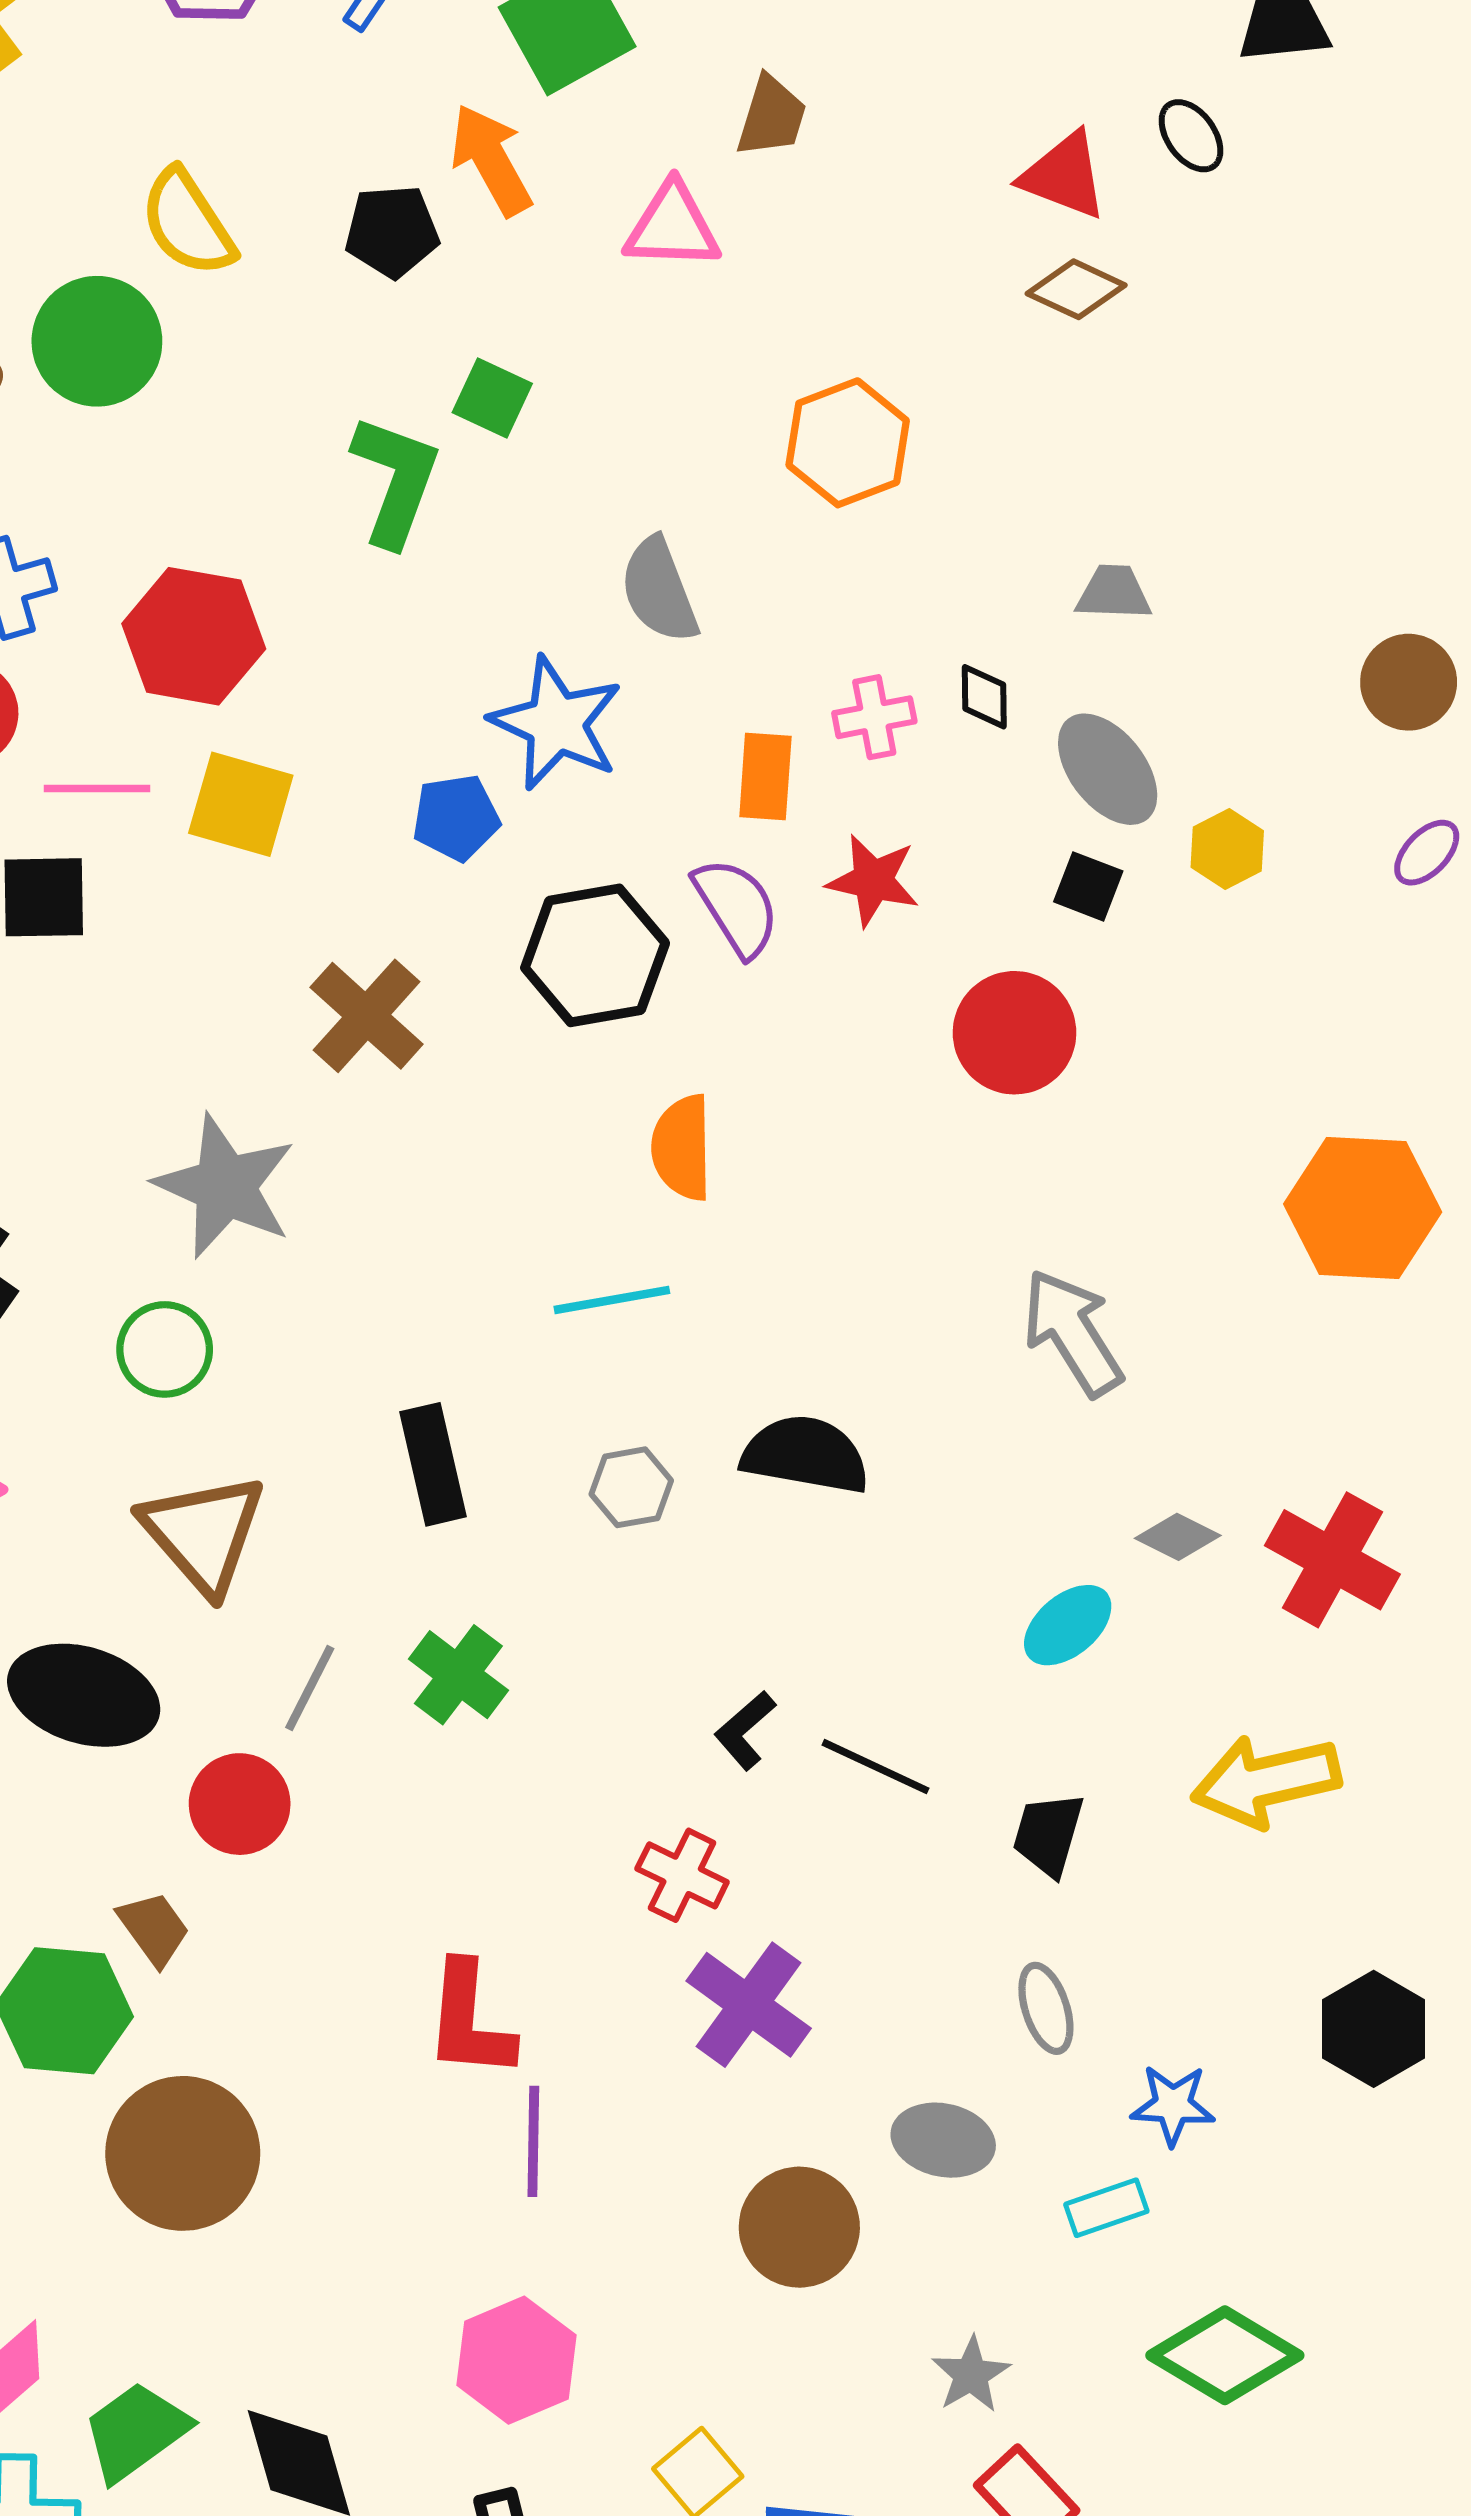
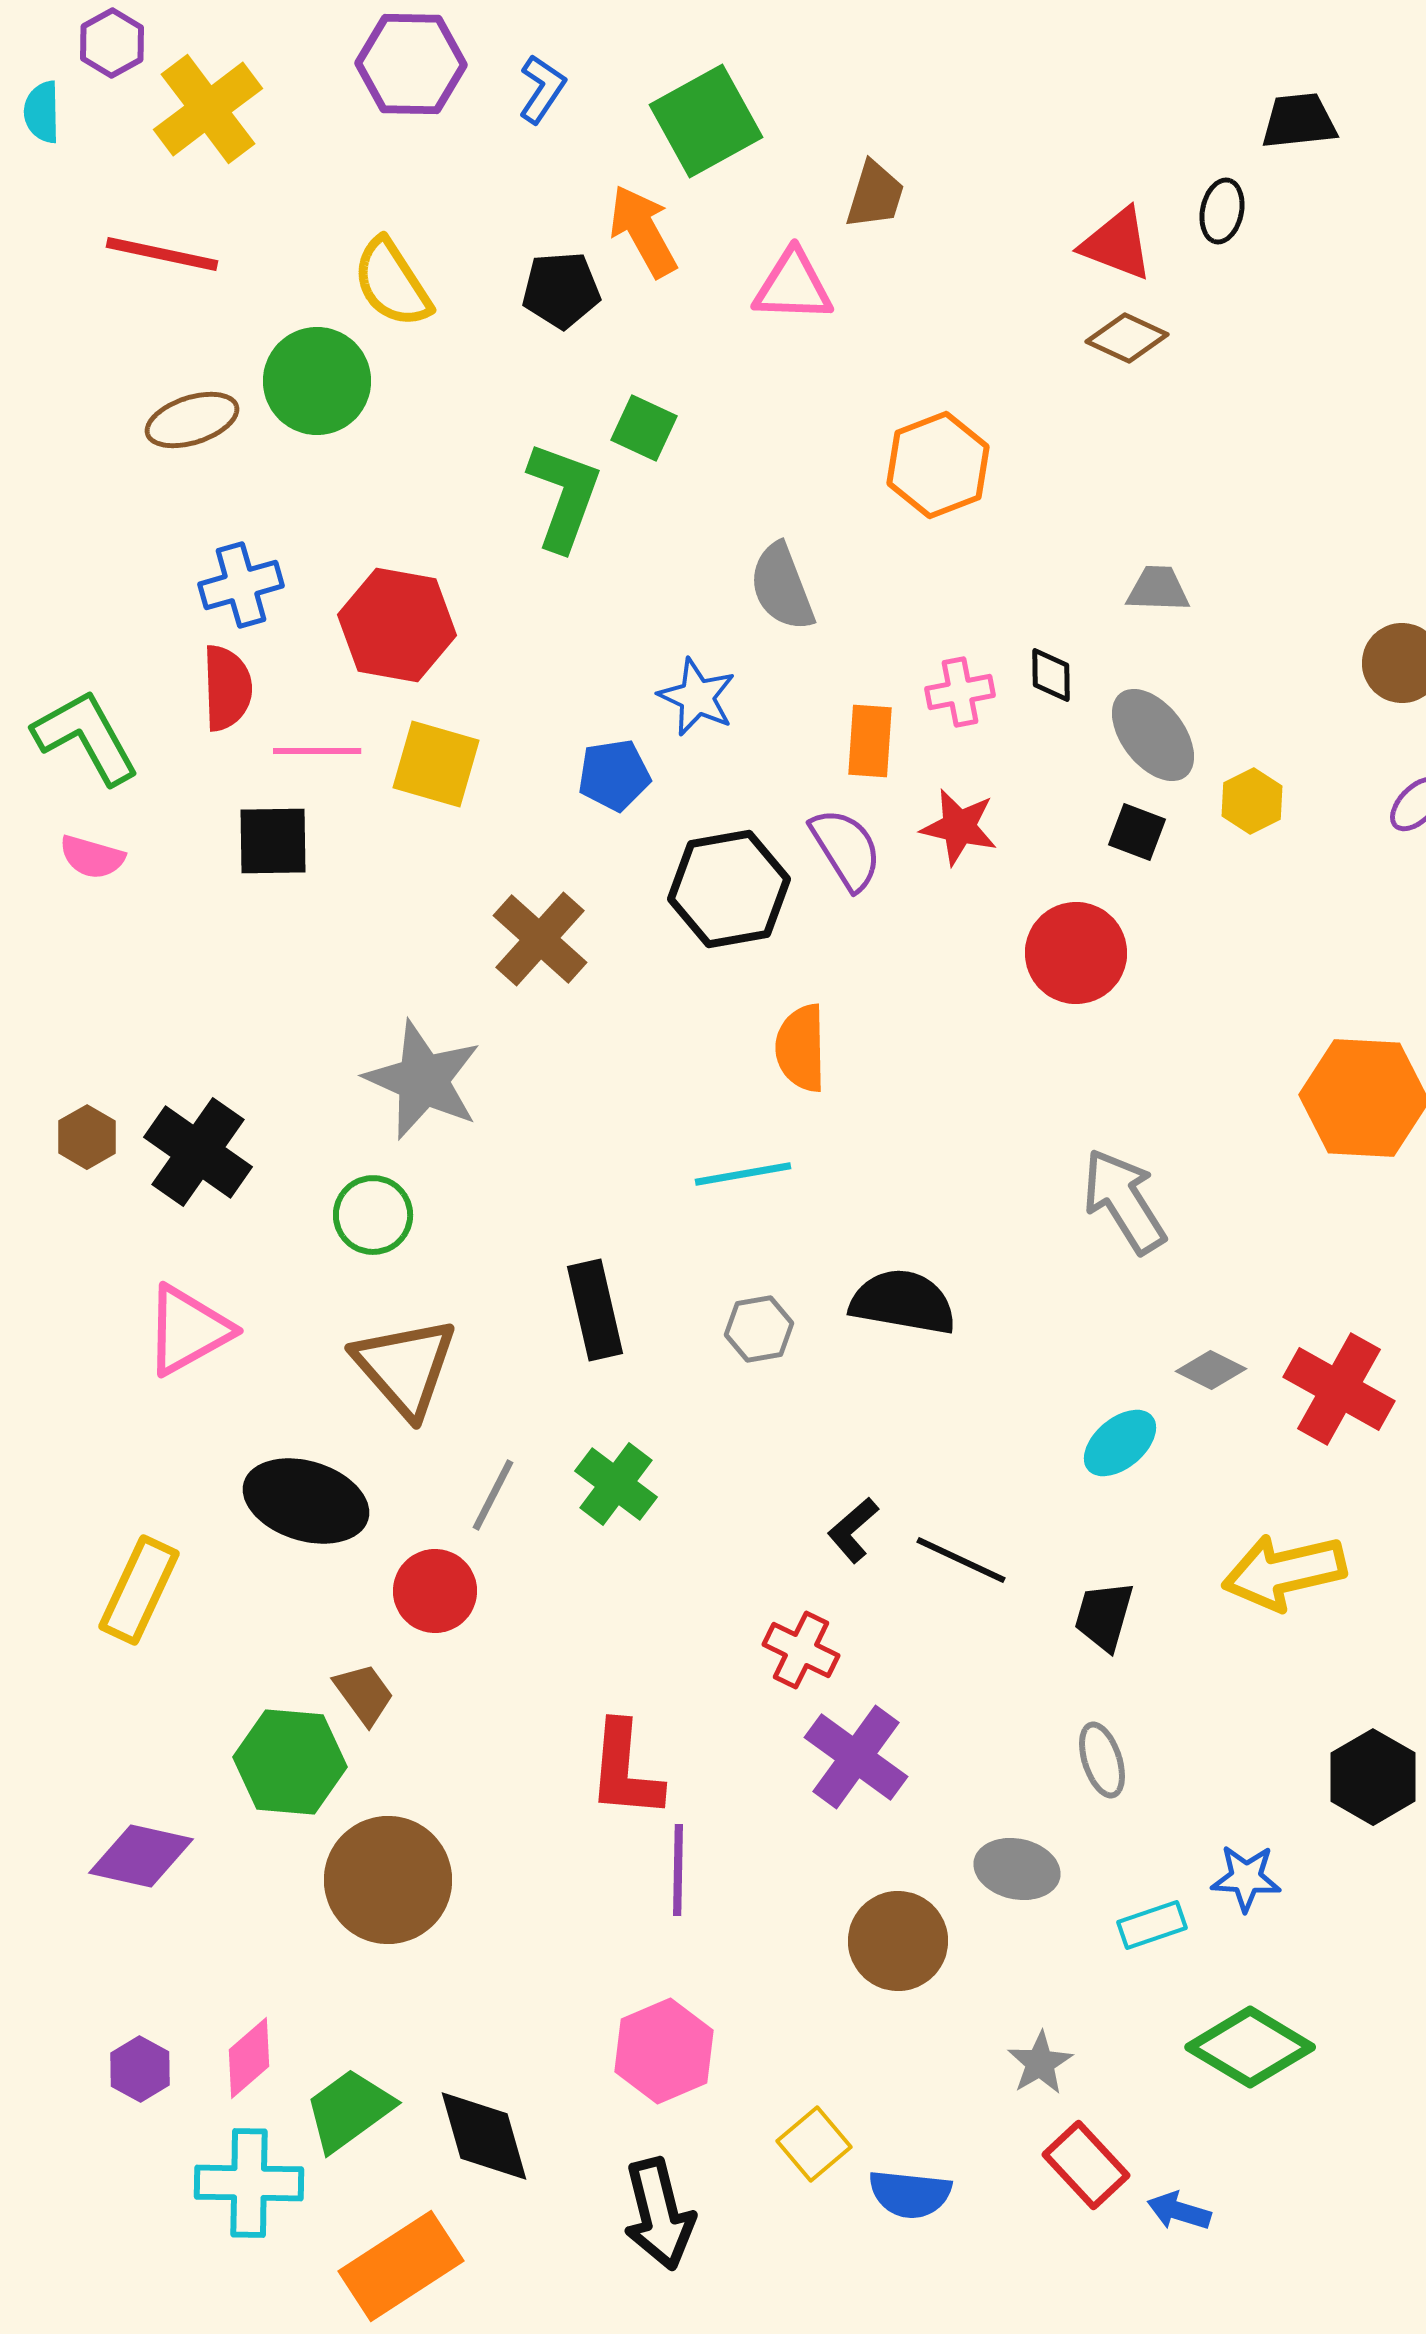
black ellipse: (1191, 136) -> (1222, 211), turned 48
blue star: (556, 723) -> (697, 697), size x0.7
blue star: (1173, 2105) -> (1246, 1878), moved

